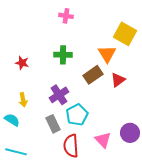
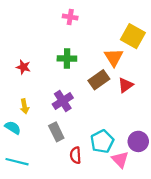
cyan pentagon: (77, 115) -> (102, 141), moved
pink triangle: (103, 140) -> (120, 160), moved
red semicircle: (71, 146) -> (76, 155), size x0.7

